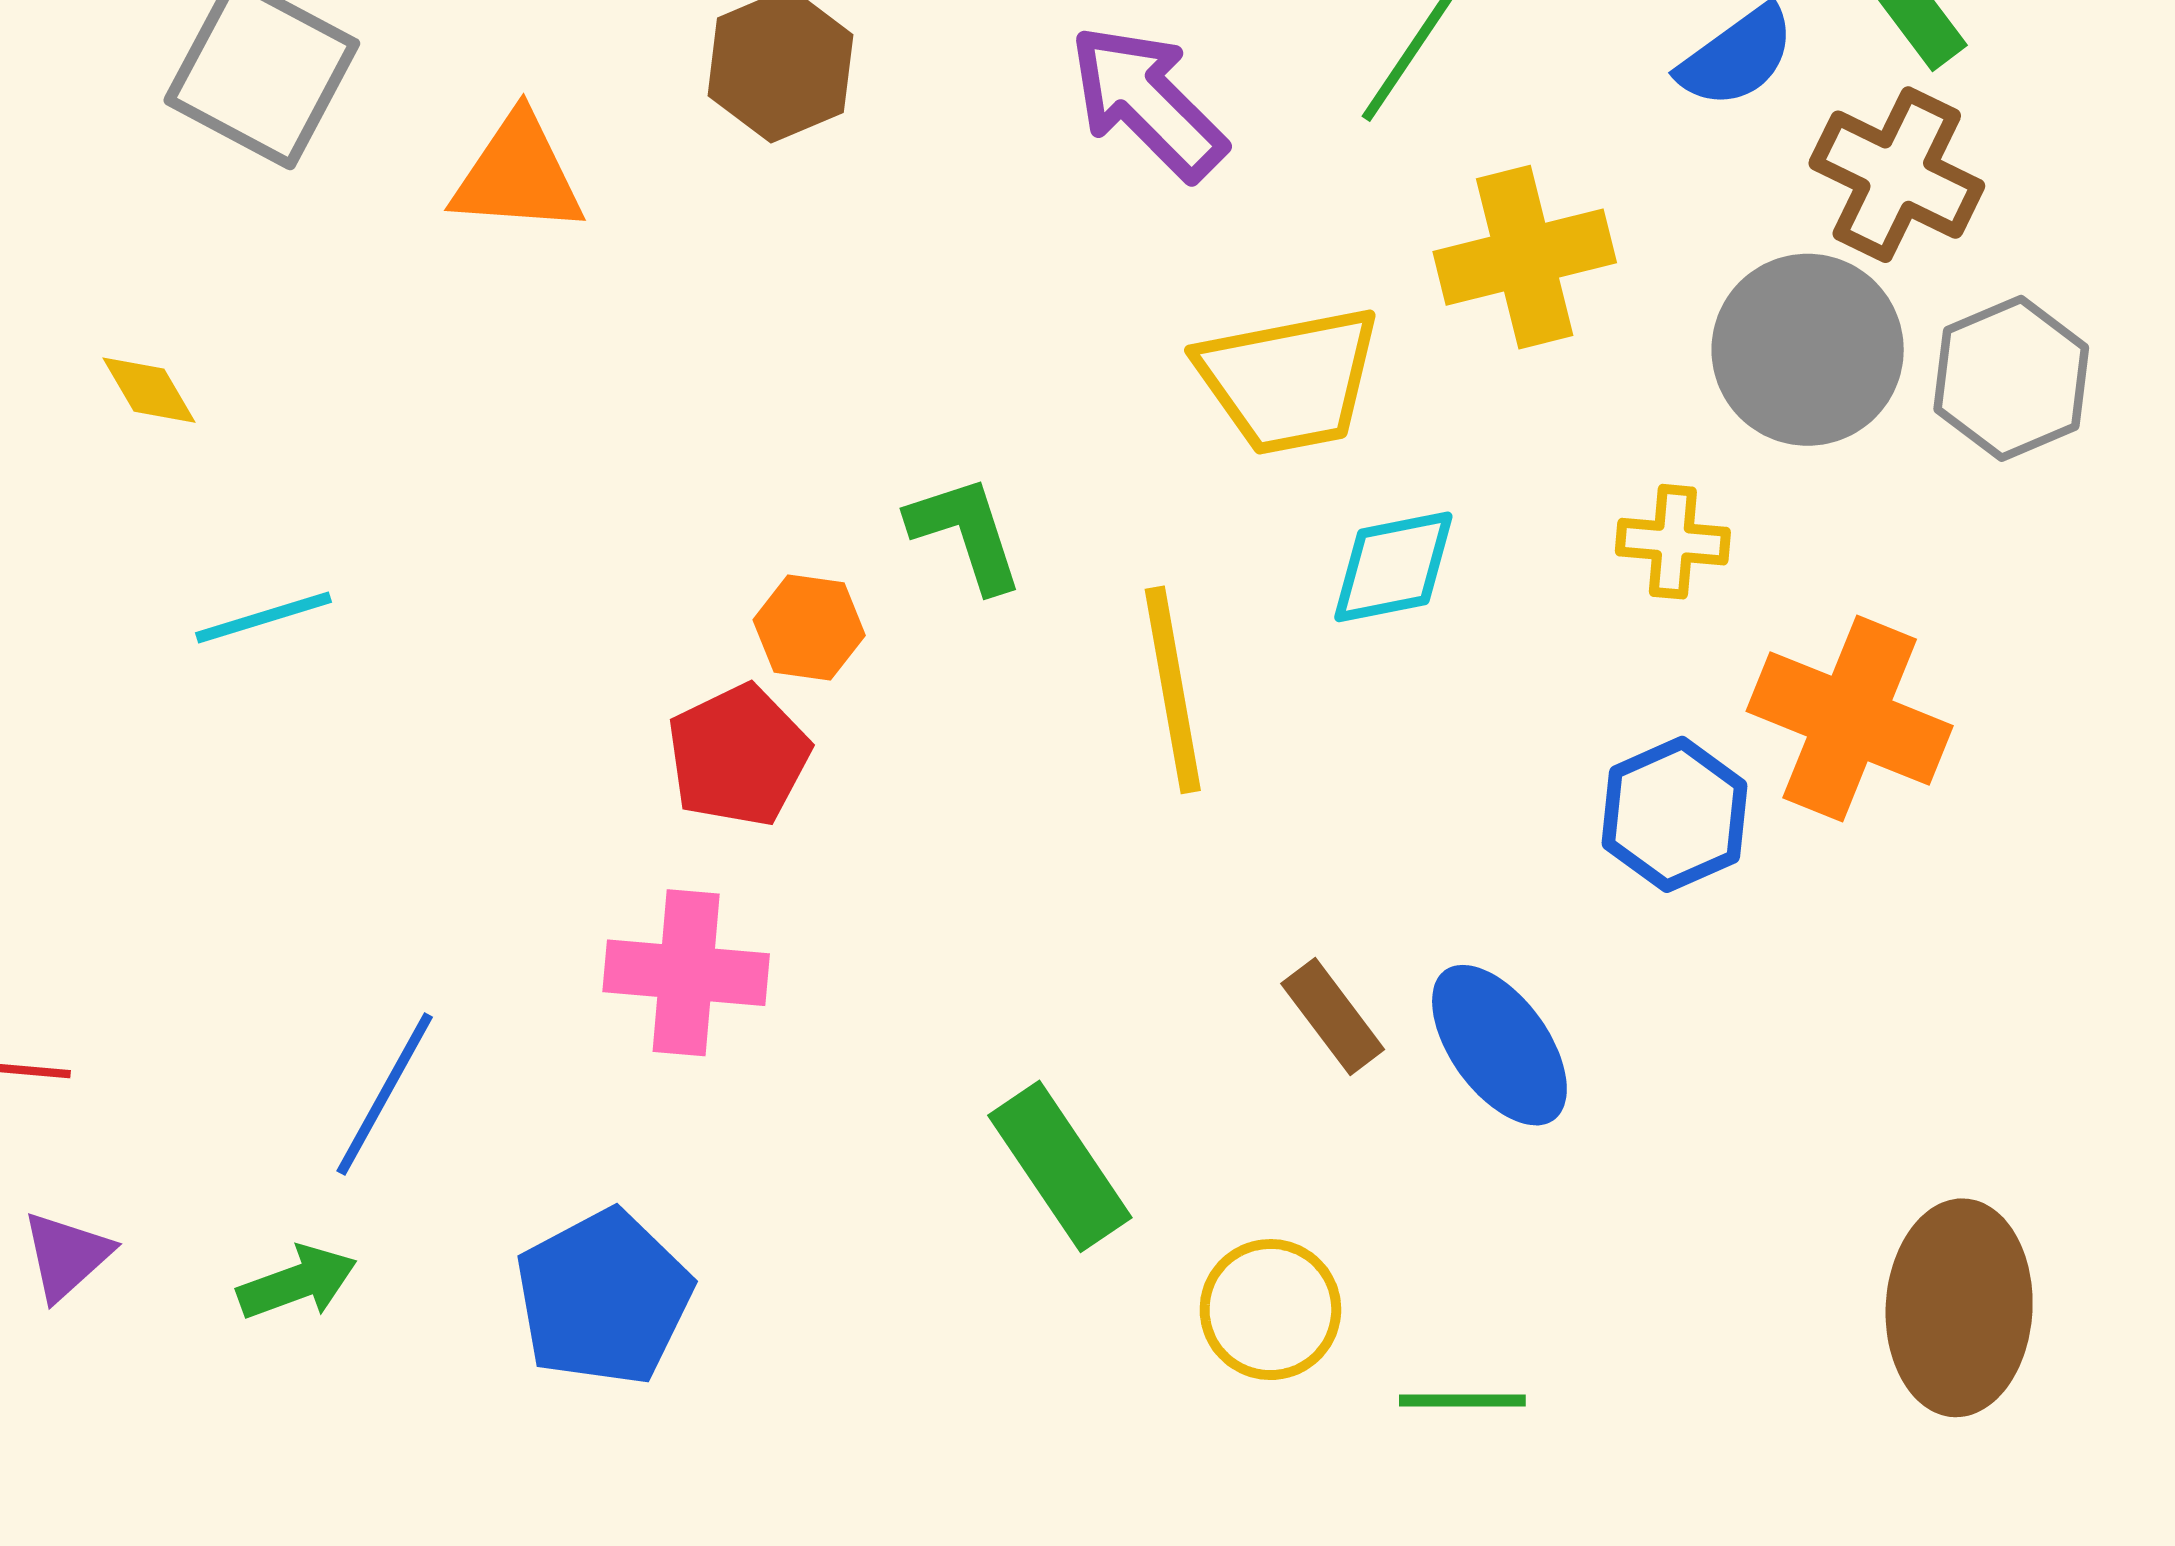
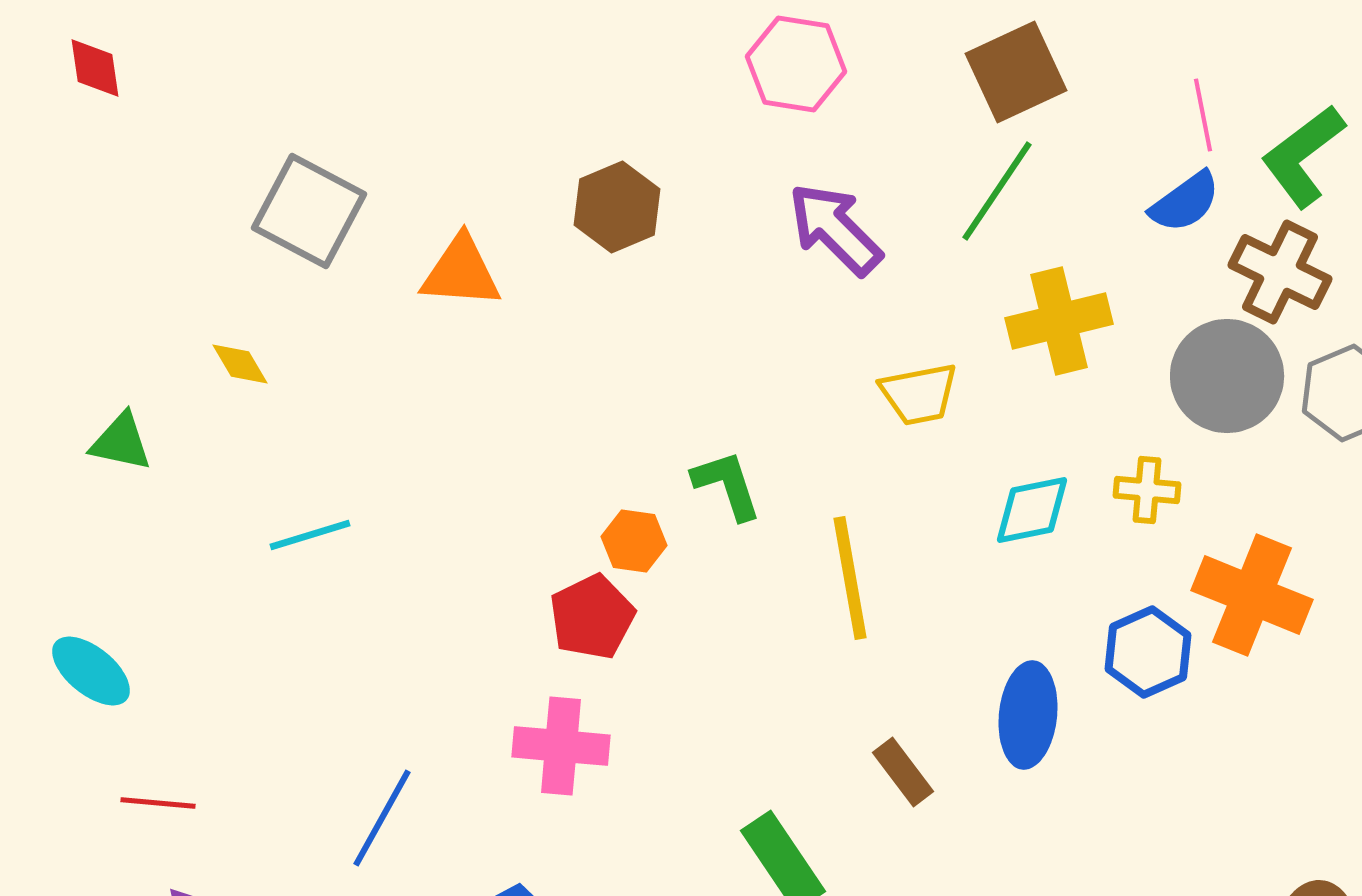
yellow trapezoid: (1289, 380) -> (919, 394), size x0.7
yellow diamond: (149, 390) -> (240, 364), moved
cyan diamond: (1393, 567) -> (1032, 510), moved
brown rectangle: (1333, 1017) -> (903, 772), moved
blue ellipse: (1499, 1045) -> (1028, 715), moved, turned 42

